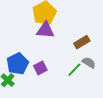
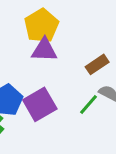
purple square: (40, 68) -> (40, 104), size x1.6

